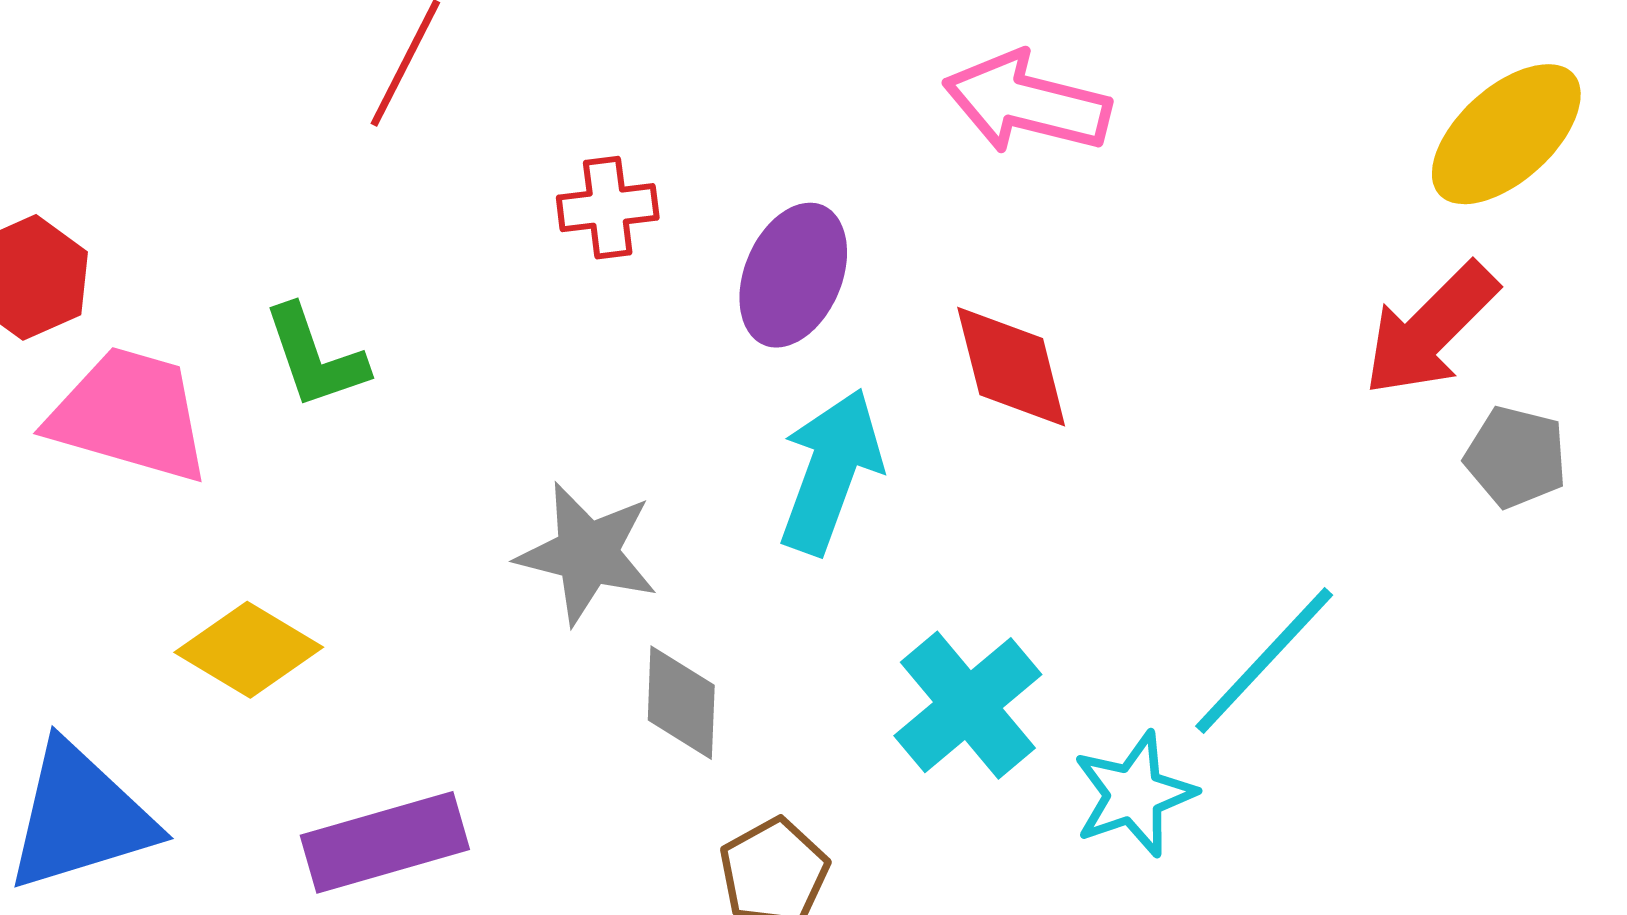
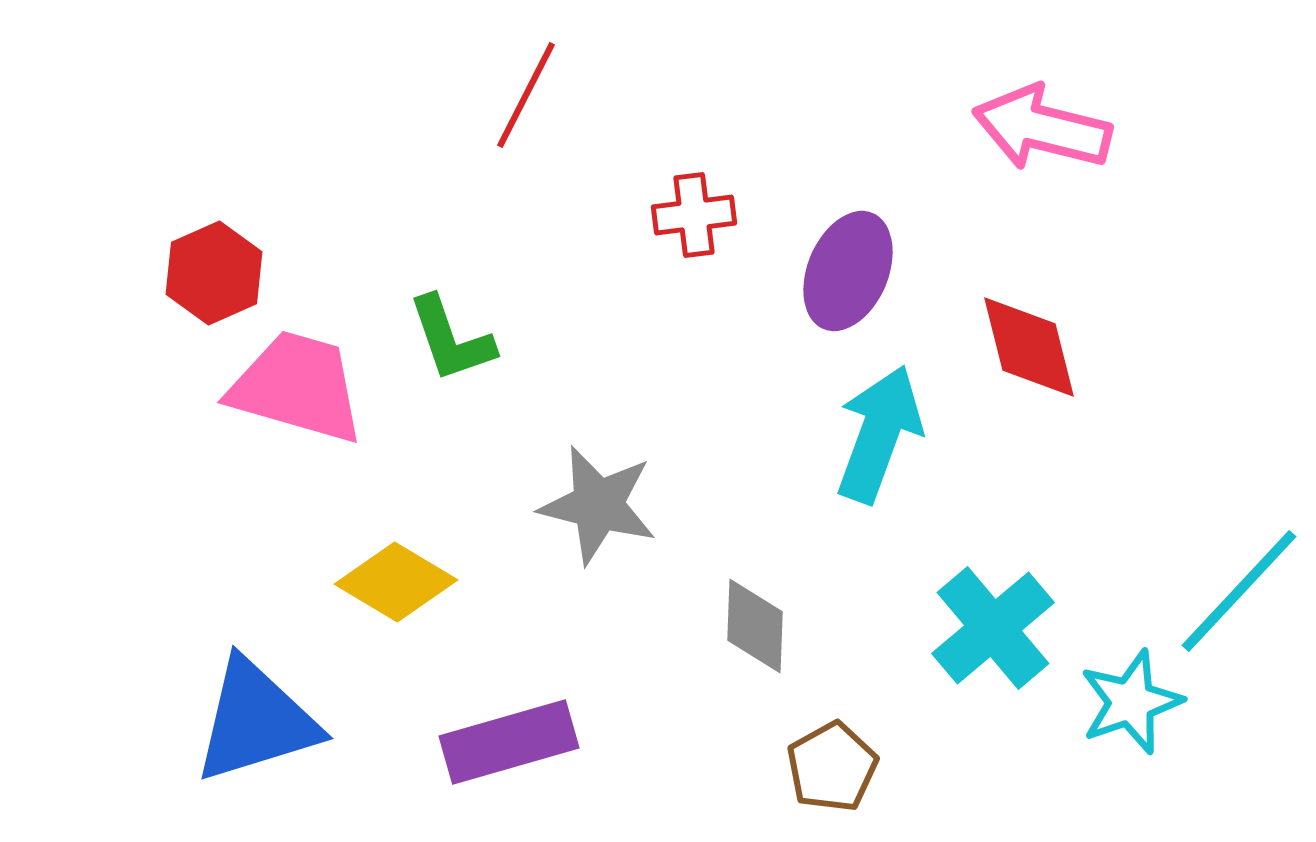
gray star: (587, 553) -> (598, 505), moved

